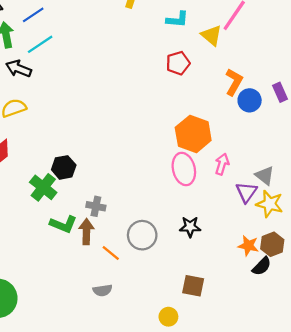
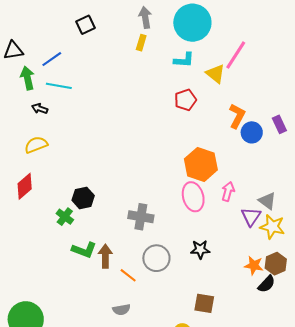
cyan line: (40, 44) -> (59, 86), turned 45
black arrow: (19, 69) -> (40, 109), size x0.7
green cross: (43, 187) -> (65, 217), size x0.7
gray cross: (96, 206) -> (141, 217), moved, size x1.4

